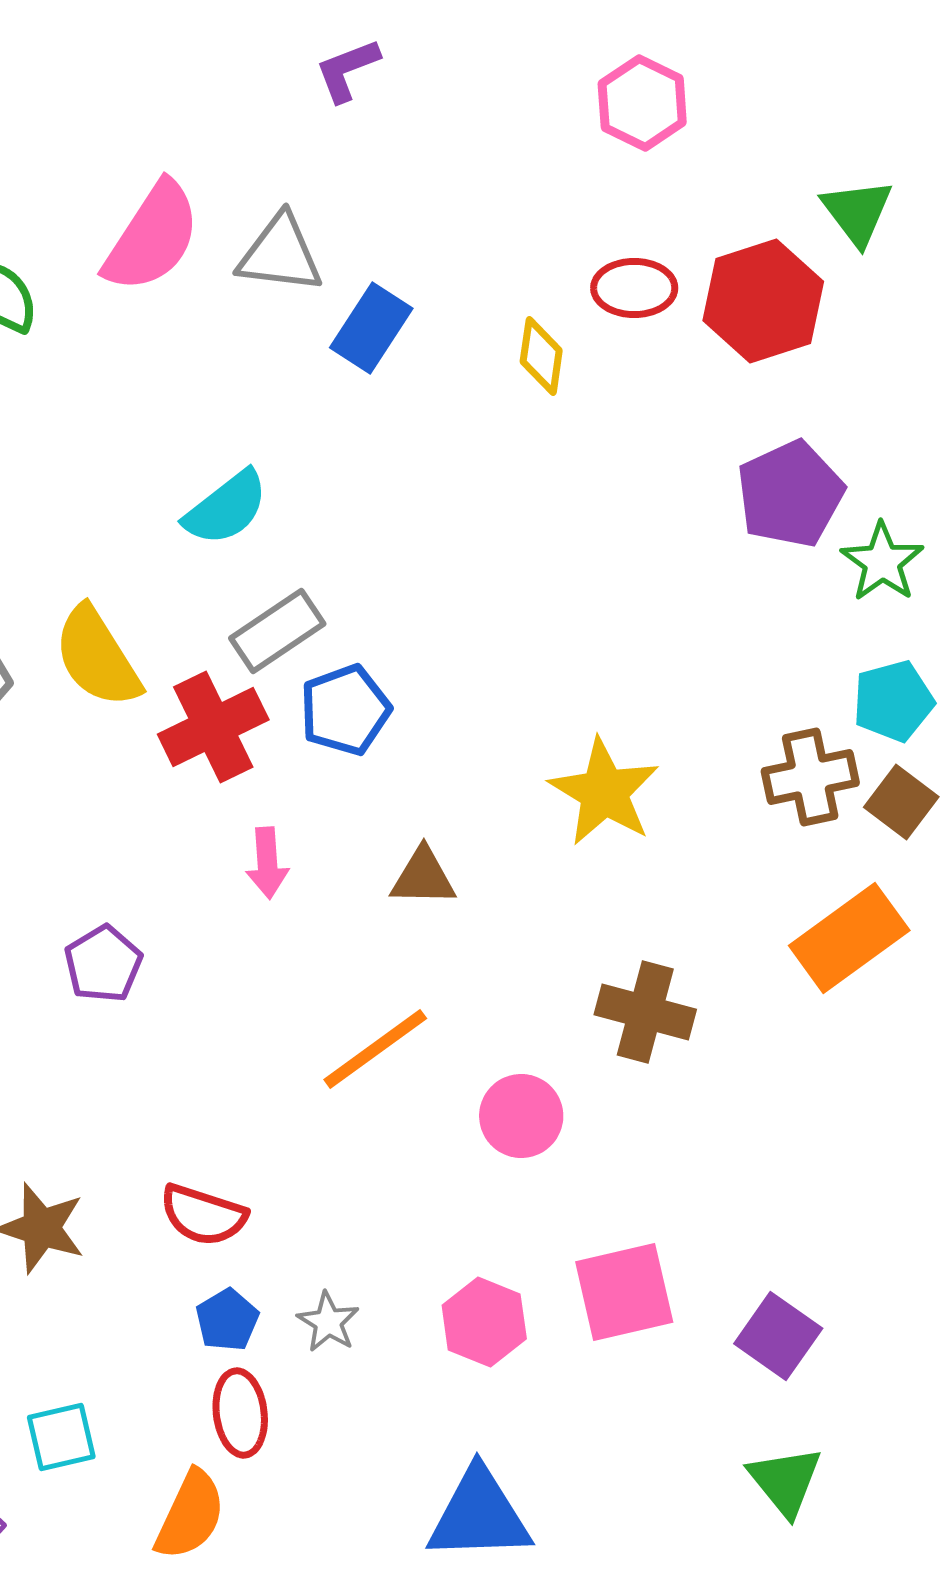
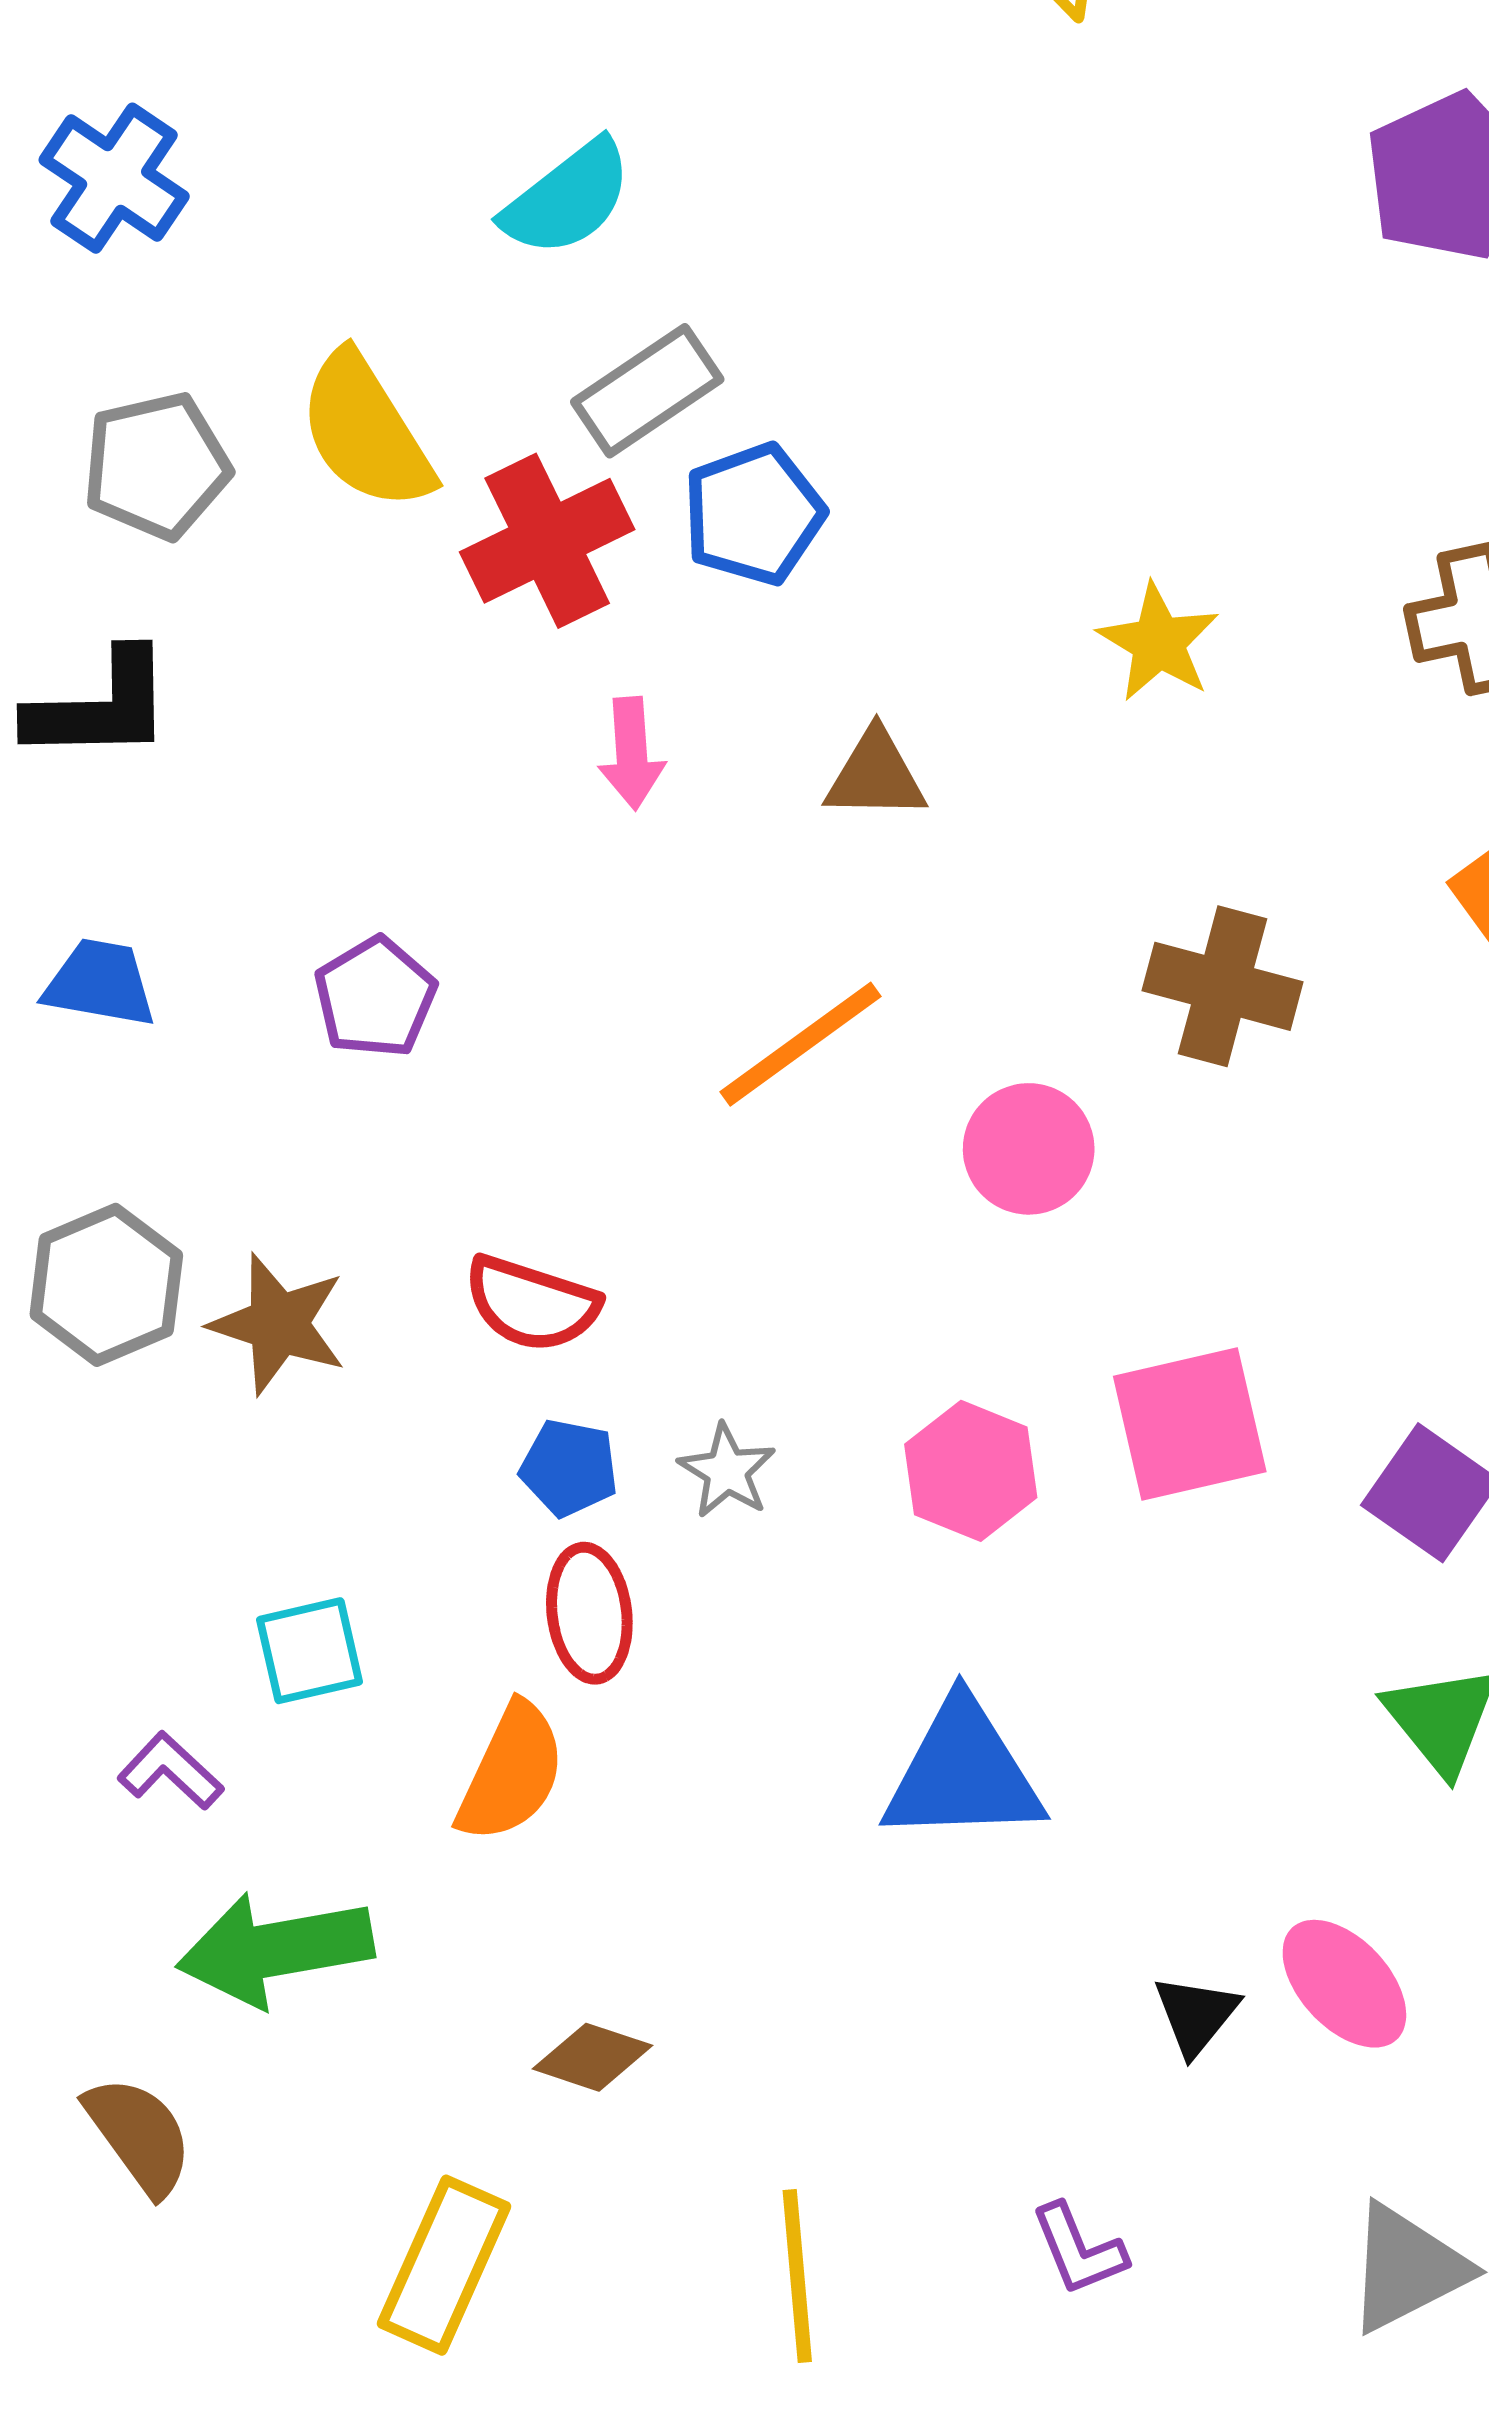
yellow star: (604, 792) -> (1158, 642), size x0.7
purple pentagon: (103, 964) -> (375, 997), moved
blue pentagon: (227, 1320) -> (569, 1468), turned -30

